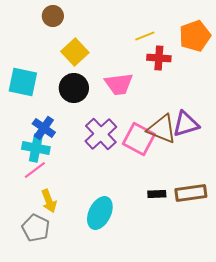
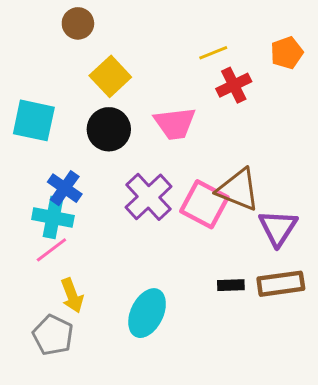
orange pentagon: (195, 36) -> (287, 53), size x0.7
red cross: (159, 58) -> (234, 85), turned -30
purple triangle: (186, 124) -> (278, 228), moved, turned -40

